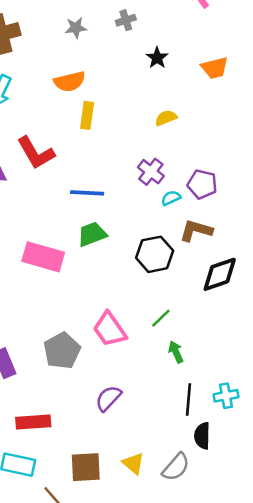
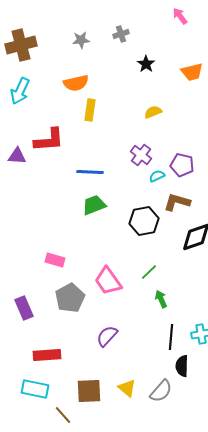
red L-shape: (36, 153) -> (49, 140), turned -64
pink rectangle: (43, 257) -> (55, 260), moved, size x0.6

